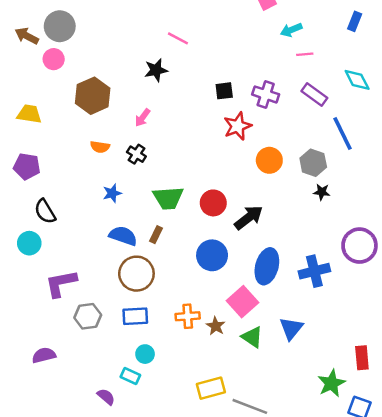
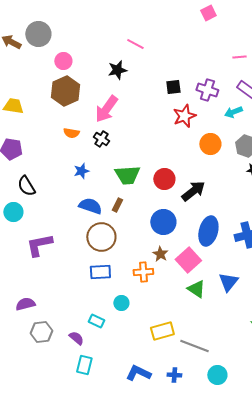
cyan arrow: (291, 30) -> (233, 112), moved
pink circle: (54, 59) -> (63, 61), moved
pink arrow: (143, 118) -> (106, 109), size x1.8
gray hexagon: (88, 316) -> (41, 332), moved
brown star: (216, 326) -> (160, 254), moved
cyan circle: (145, 354) -> (121, 303), moved

